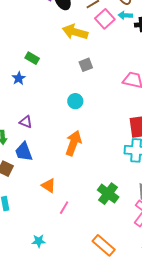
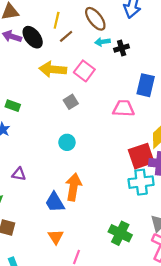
pink square: (105, 19) -> (84, 71), moved
blue trapezoid: (24, 152) -> (55, 202), moved
orange triangle: (48, 186) -> (56, 237), turned 35

